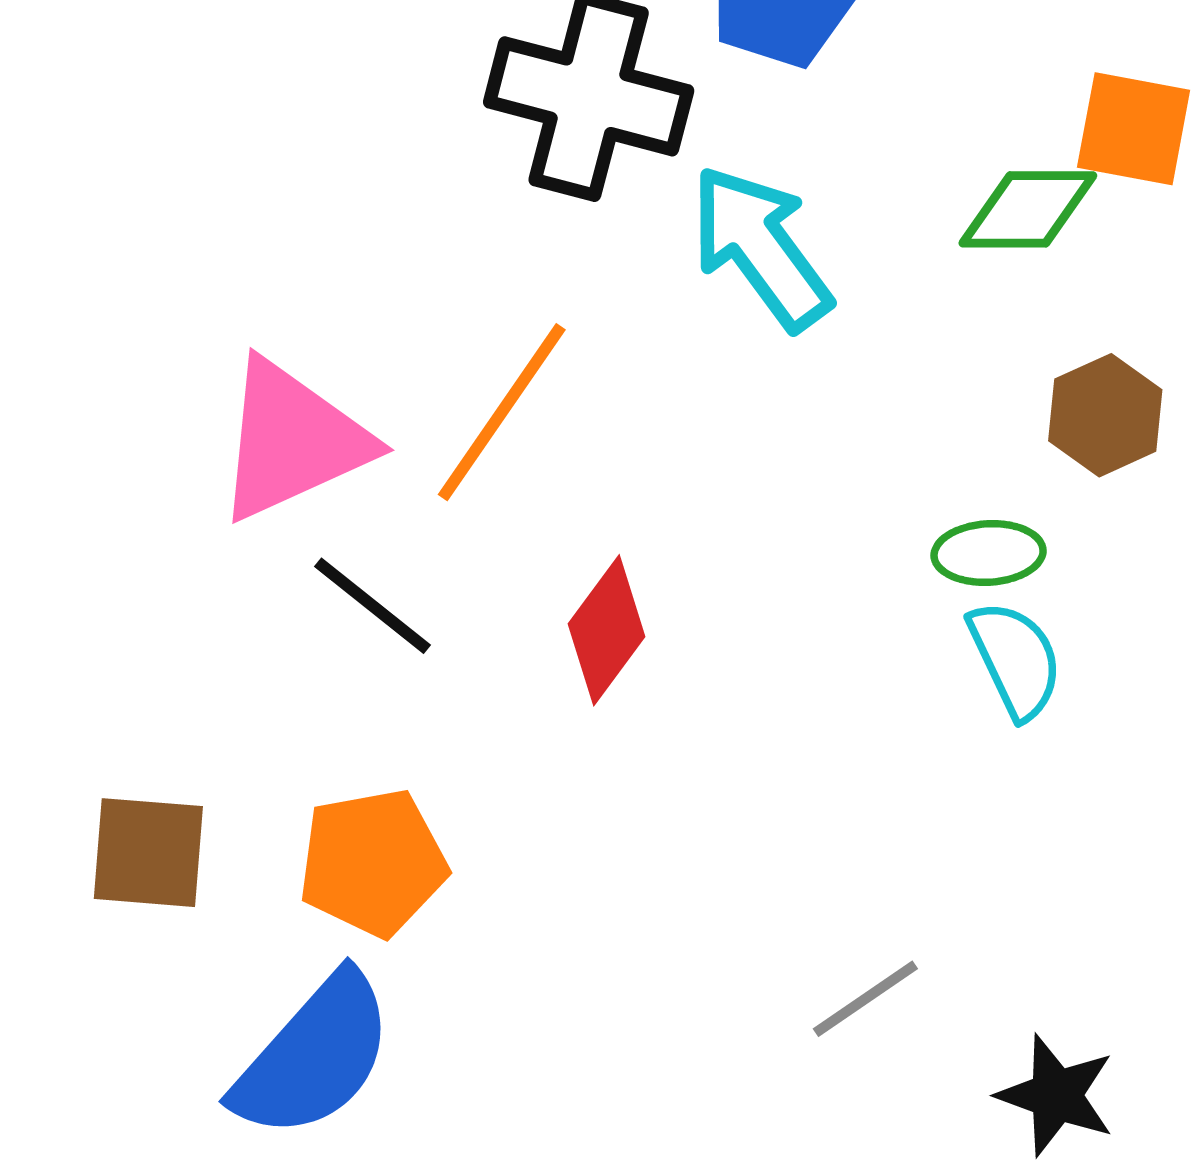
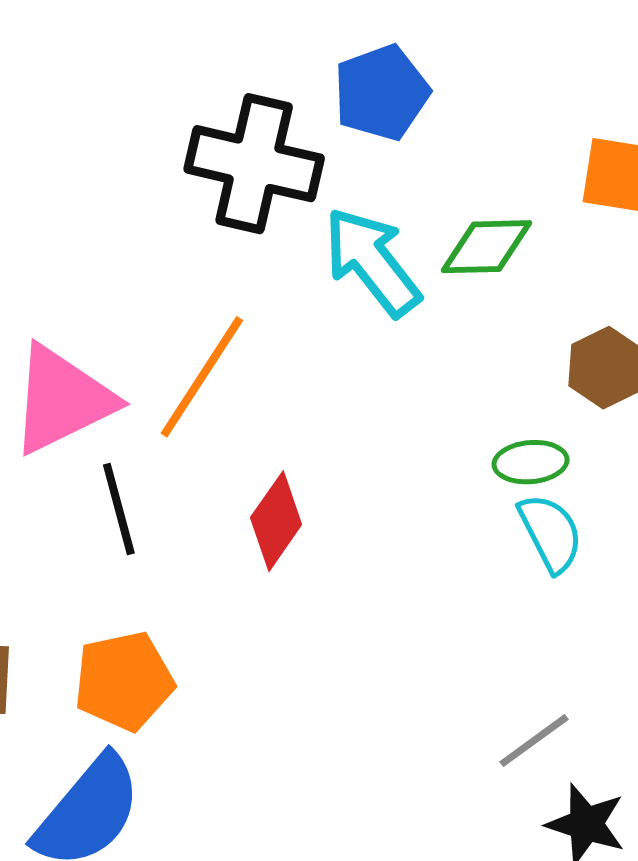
green diamond: (1028, 209) -> (486, 247), moved
black line: (372, 606) -> (119, 509), turned 38
gray line: (865, 999) -> (534, 741), moved

